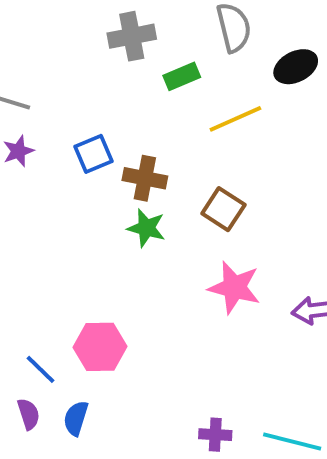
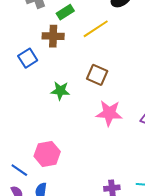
brown cross: (145, 178) -> (53, 36), moved

